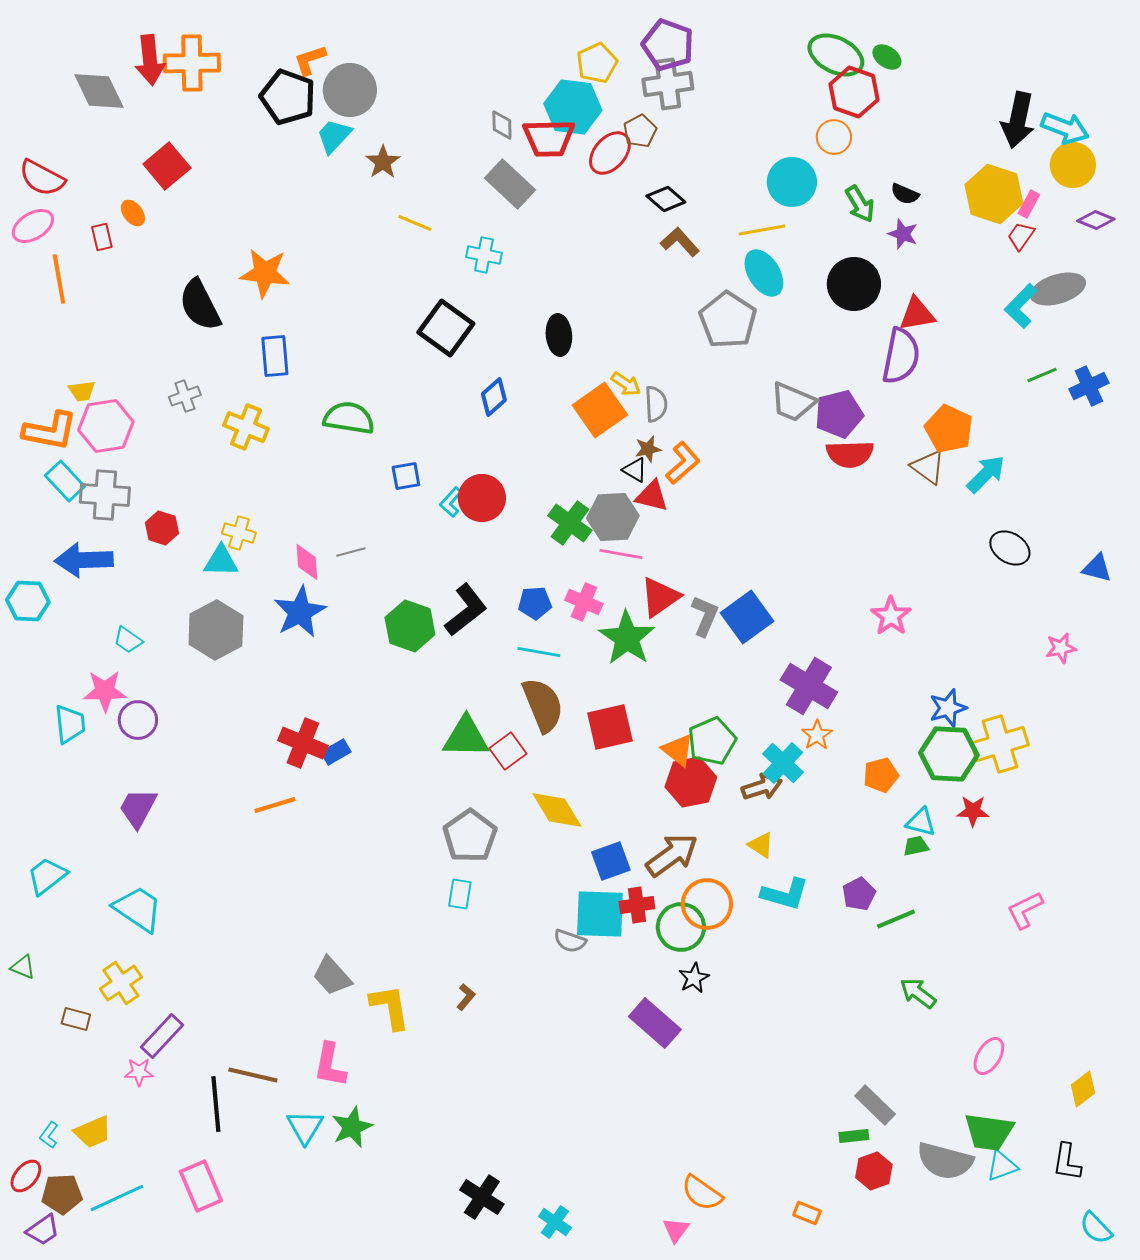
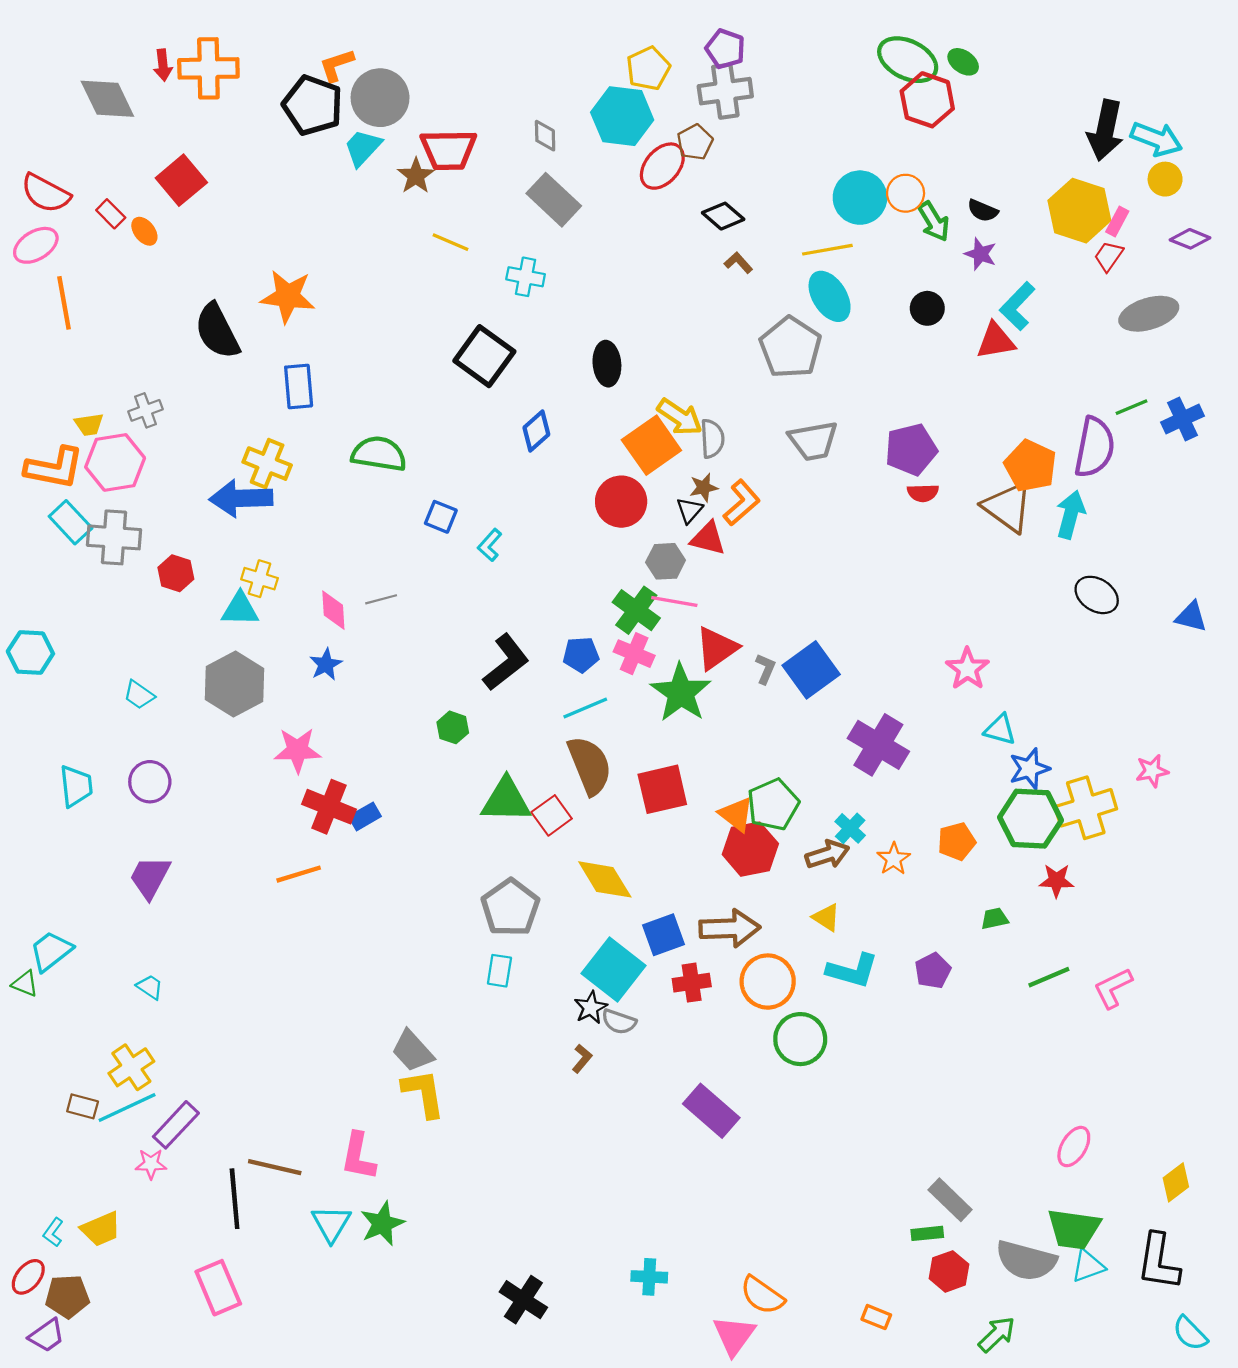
purple pentagon: (668, 45) -> (725, 49), size x0.7
red arrow: (150, 60) -> (163, 65), size x0.6
orange circle: (834, 137) -> (906, 193), moved
red trapezoid: (549, 138) -> (448, 150), moved
yellow circle: (1073, 165) -> (1165, 179), size x0.7
red rectangle: (102, 237) -> (111, 214), moved, turned -32
brown L-shape: (680, 242) -> (738, 263), size x0.7
black circle: (854, 284) -> (927, 308), size x0.6
cyan L-shape: (1021, 306) -> (1017, 306), moved
purple semicircle: (901, 356) -> (1094, 447), moved
yellow arrow: (626, 384) -> (680, 417), size x1.4
gray cross: (185, 396) -> (145, 410), moved
gray trapezoid: (793, 402) -> (813, 441), moved, turned -33
red semicircle: (850, 454) -> (923, 493), size x0.6
brown triangle: (928, 467) -> (1008, 507), size x1.4
black triangle: (635, 470) -> (689, 510), turned 40
cyan arrow: (986, 474) -> (1071, 515), turned -30
blue square: (406, 476) -> (441, 517), turned 32
red circle: (482, 498) -> (621, 502), moved
gray hexagon: (613, 517) -> (666, 561), size x0.7
green cross: (570, 523) -> (636, 610), moved
blue arrow: (84, 560) -> (241, 498), moved
blue star: (300, 612) -> (326, 664), size x0.6
gray L-shape: (705, 616) -> (765, 669), size x0.7
green hexagon: (410, 626) -> (453, 727), moved, size x0.6
pink star: (1061, 648) -> (1152, 771), moved
cyan line: (539, 652) -> (585, 708), turned -33
pink star: (105, 691) -> (298, 750), moved
orange star: (817, 735) -> (894, 859), moved
cyan cross: (783, 763) -> (850, 828), size x0.7
cyan triangle: (921, 822) -> (1000, 730), moved
brown arrow: (672, 855) -> (730, 928), turned 34
cyan trapezoid: (138, 909) -> (150, 987), size x0.5
cyan square: (600, 914) -> (613, 970), moved, turned 36
green line: (896, 919) -> (1049, 977), moved
green circle: (681, 927) -> (800, 1039), moved
green triangle: (23, 967) -> (25, 984), moved
gray trapezoid: (332, 976) -> (413, 1051), moved
black star: (694, 978) -> (591, 1008), moved
green arrow: (918, 993) -> (997, 1334), moved, turned 99
brown L-shape: (466, 997) -> (582, 1059), moved
black L-shape: (1067, 1162) -> (1159, 1262), size x1.4
cyan line: (117, 1198) -> (127, 1107), moved
cyan cross: (555, 1222) -> (649, 1277), moved, turned -32
pink triangle: (676, 1230) -> (734, 1335), size x1.5

